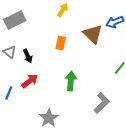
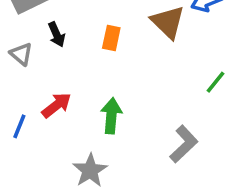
black arrow: (28, 56) -> (57, 34), moved
green arrow: (71, 81) -> (111, 116), moved

